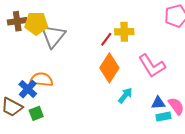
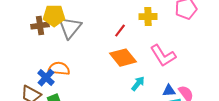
brown cross: (17, 21) -> (40, 26), moved
yellow cross: (124, 32) -> (148, 17), moved
orange diamond: (109, 68) -> (123, 58), turned -72

